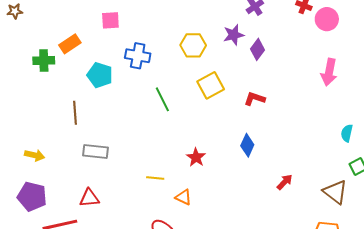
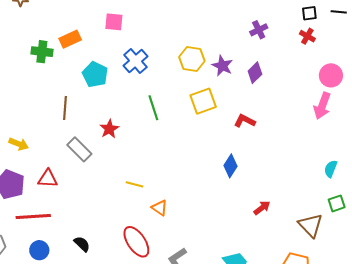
pink circle: (327, 19) -> (331, 75), moved
purple star: (234, 35) -> (222, 66), moved, turned 30
blue cross: (138, 56) -> (135, 61), turned 30
gray rectangle: (95, 152) -> (79, 149), turned 30
red star: (196, 157) -> (109, 129), moved
red triangle: (89, 198) -> (48, 179), moved

